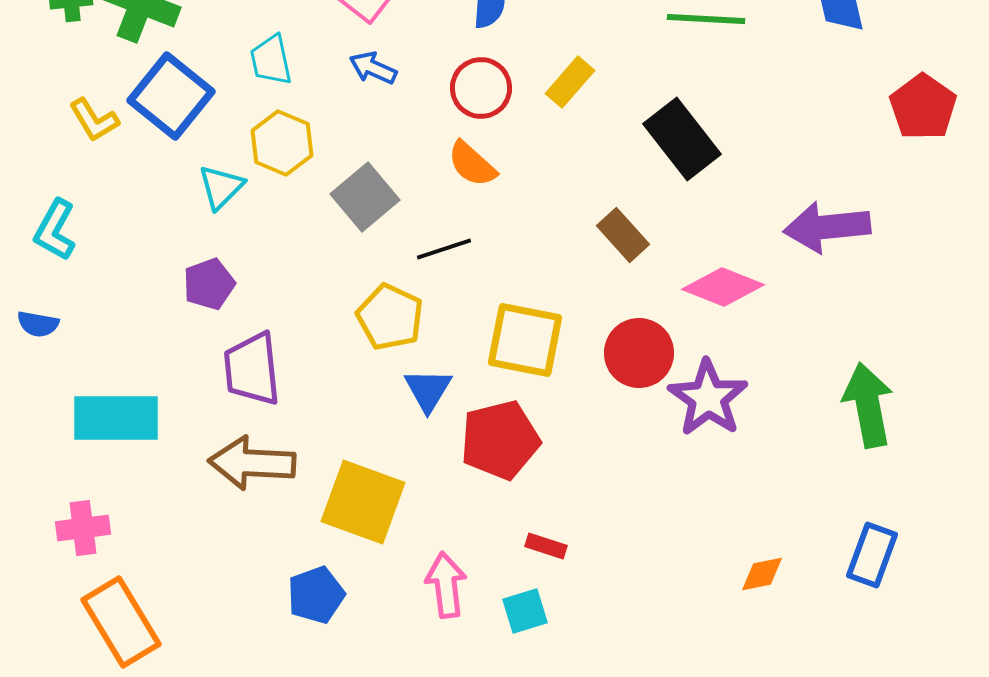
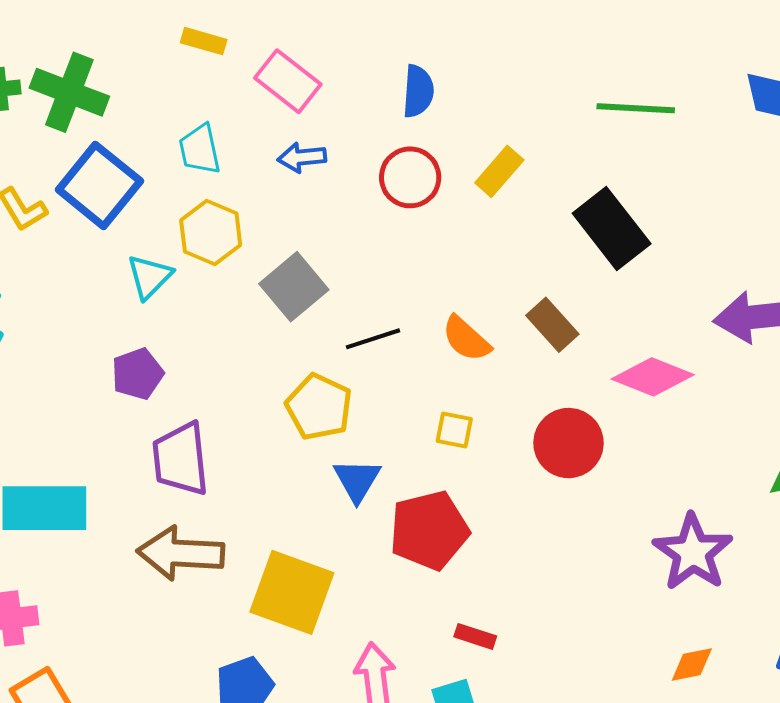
blue arrow: (373, 68) -> (302, 157), turned -30
orange semicircle: (472, 164) -> (466, 339), moved
yellow square: (525, 340) -> (454, 430), size x0.5
purple star: (708, 398) -> (693, 552), moved

